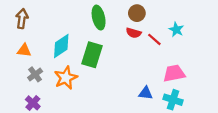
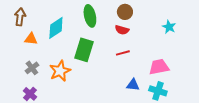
cyan star: (176, 30) -> (169, 27), moved
red line: (154, 39) -> (123, 53), moved, turned -56
cyan diamond: (61, 46) -> (56, 28), moved
orange triangle: (24, 50) -> (31, 39), moved

